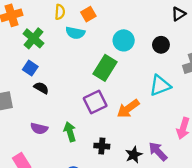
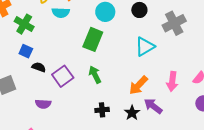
purple square: (95, 102) -> (63, 76), moved
orange arrow: (128, 109) -> (138, 85), moved
green arrow: (70, 132) -> (95, 75), moved

